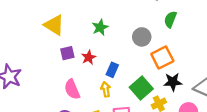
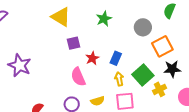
red star: (89, 57) -> (92, 58), moved
yellow arrow: (106, 89) -> (119, 79), moved

